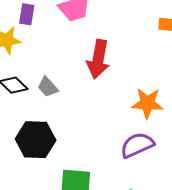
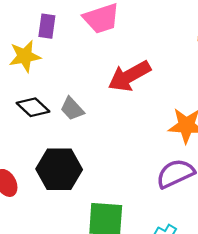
red arrow: (98, 59) -> (129, 76), turned 51

